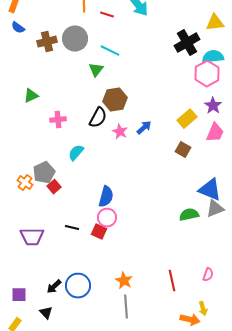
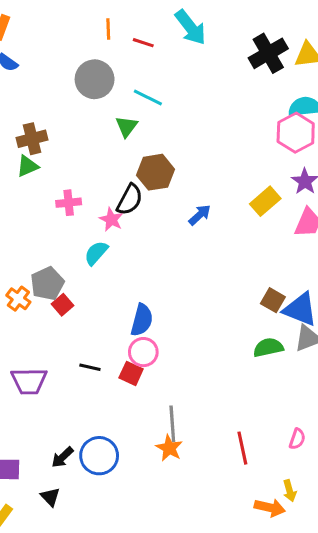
brown cross: (47, 42) -> (32, 139), moved
black cross: (187, 43) -> (268, 53), moved
pink star: (120, 132) -> (111, 219), moved
brown square: (183, 150) -> (273, 300), moved
gray line: (126, 307) -> (172, 424), moved

